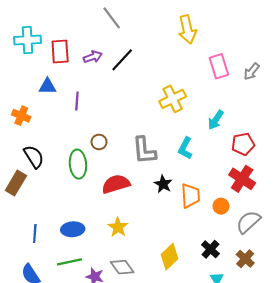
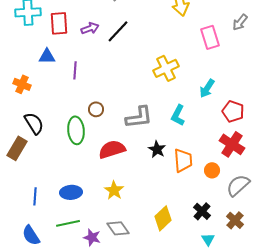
gray arrow: (251, 72) -> (240, 22), moved
red pentagon: (243, 144) -> (233, 111), turned 30
gray L-shape: (144, 150) -> (139, 117), turned -92

